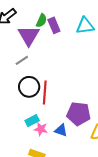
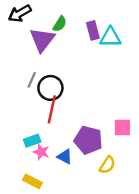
purple rectangle: (54, 25) -> (93, 30), moved
gray line: (22, 60) -> (32, 80), moved, turned -40
black circle: (29, 87) -> (50, 88), moved

